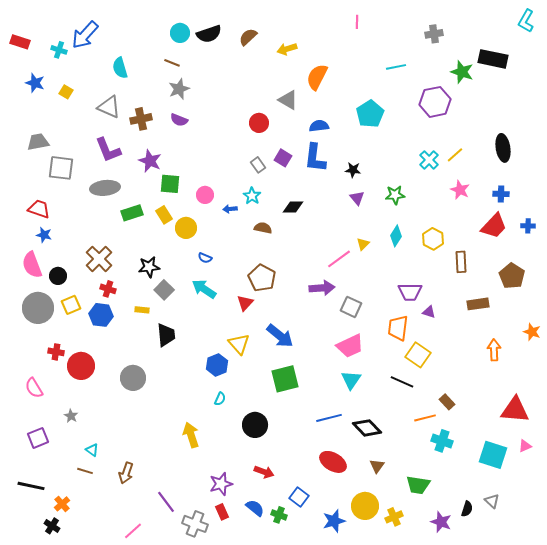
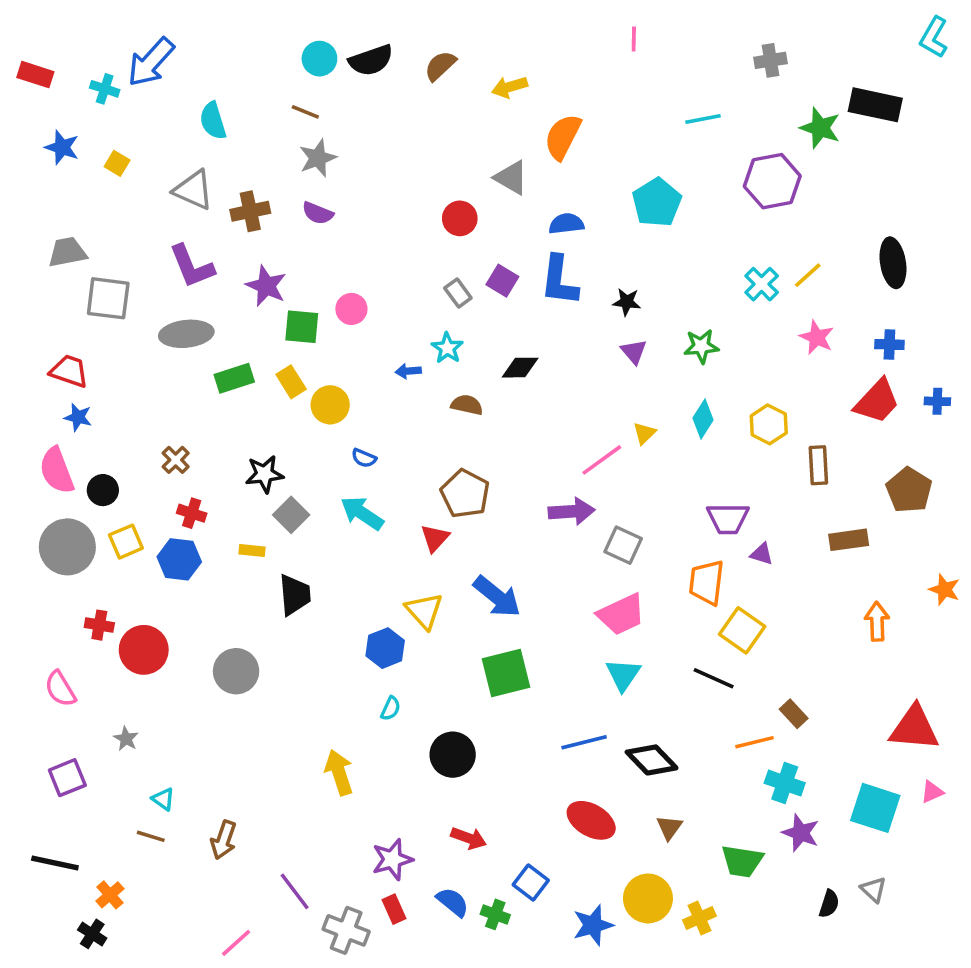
pink circle: (205, 195) -> (351, 309), moved
brown cross: (99, 259) -> (176, 460), size x0.6
purple star: (441, 522) -> (801, 833), moved

